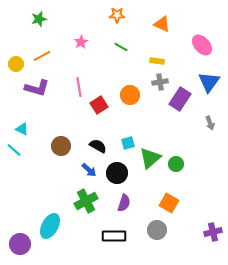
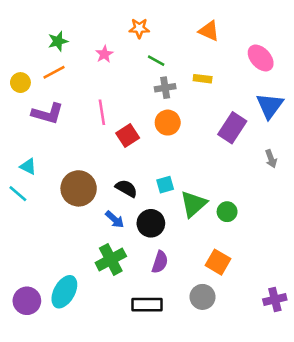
orange star: (117, 15) -> (139, 28), moved
green star: (39, 19) -> (58, 41), moved
gray cross: (160, 82) -> (165, 88), moved
brown circle: (61, 146) -> (79, 188), size x1.4
purple circle: (20, 244) -> (27, 301), moved

